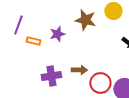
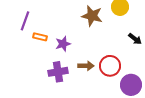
purple star: (57, 34) -> (63, 44), moved
red circle: (100, 83) -> (110, 66), moved

